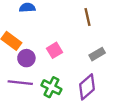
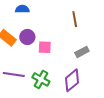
pink square: (54, 50) -> (45, 47), turned 32
purple circle: (26, 58) -> (27, 37), moved

